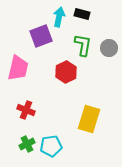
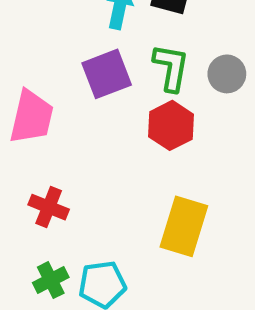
purple square: (41, 36) -> (107, 74), moved
red hexagon: (66, 72) -> (171, 125), moved

